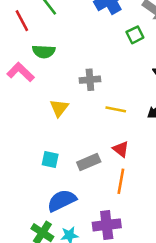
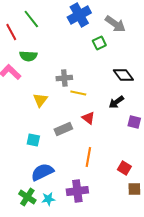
yellow line: (116, 109) -> (78, 93), moved
red triangle: (121, 149) -> (88, 118), moved
gray rectangle: (89, 162) -> (63, 129), moved

